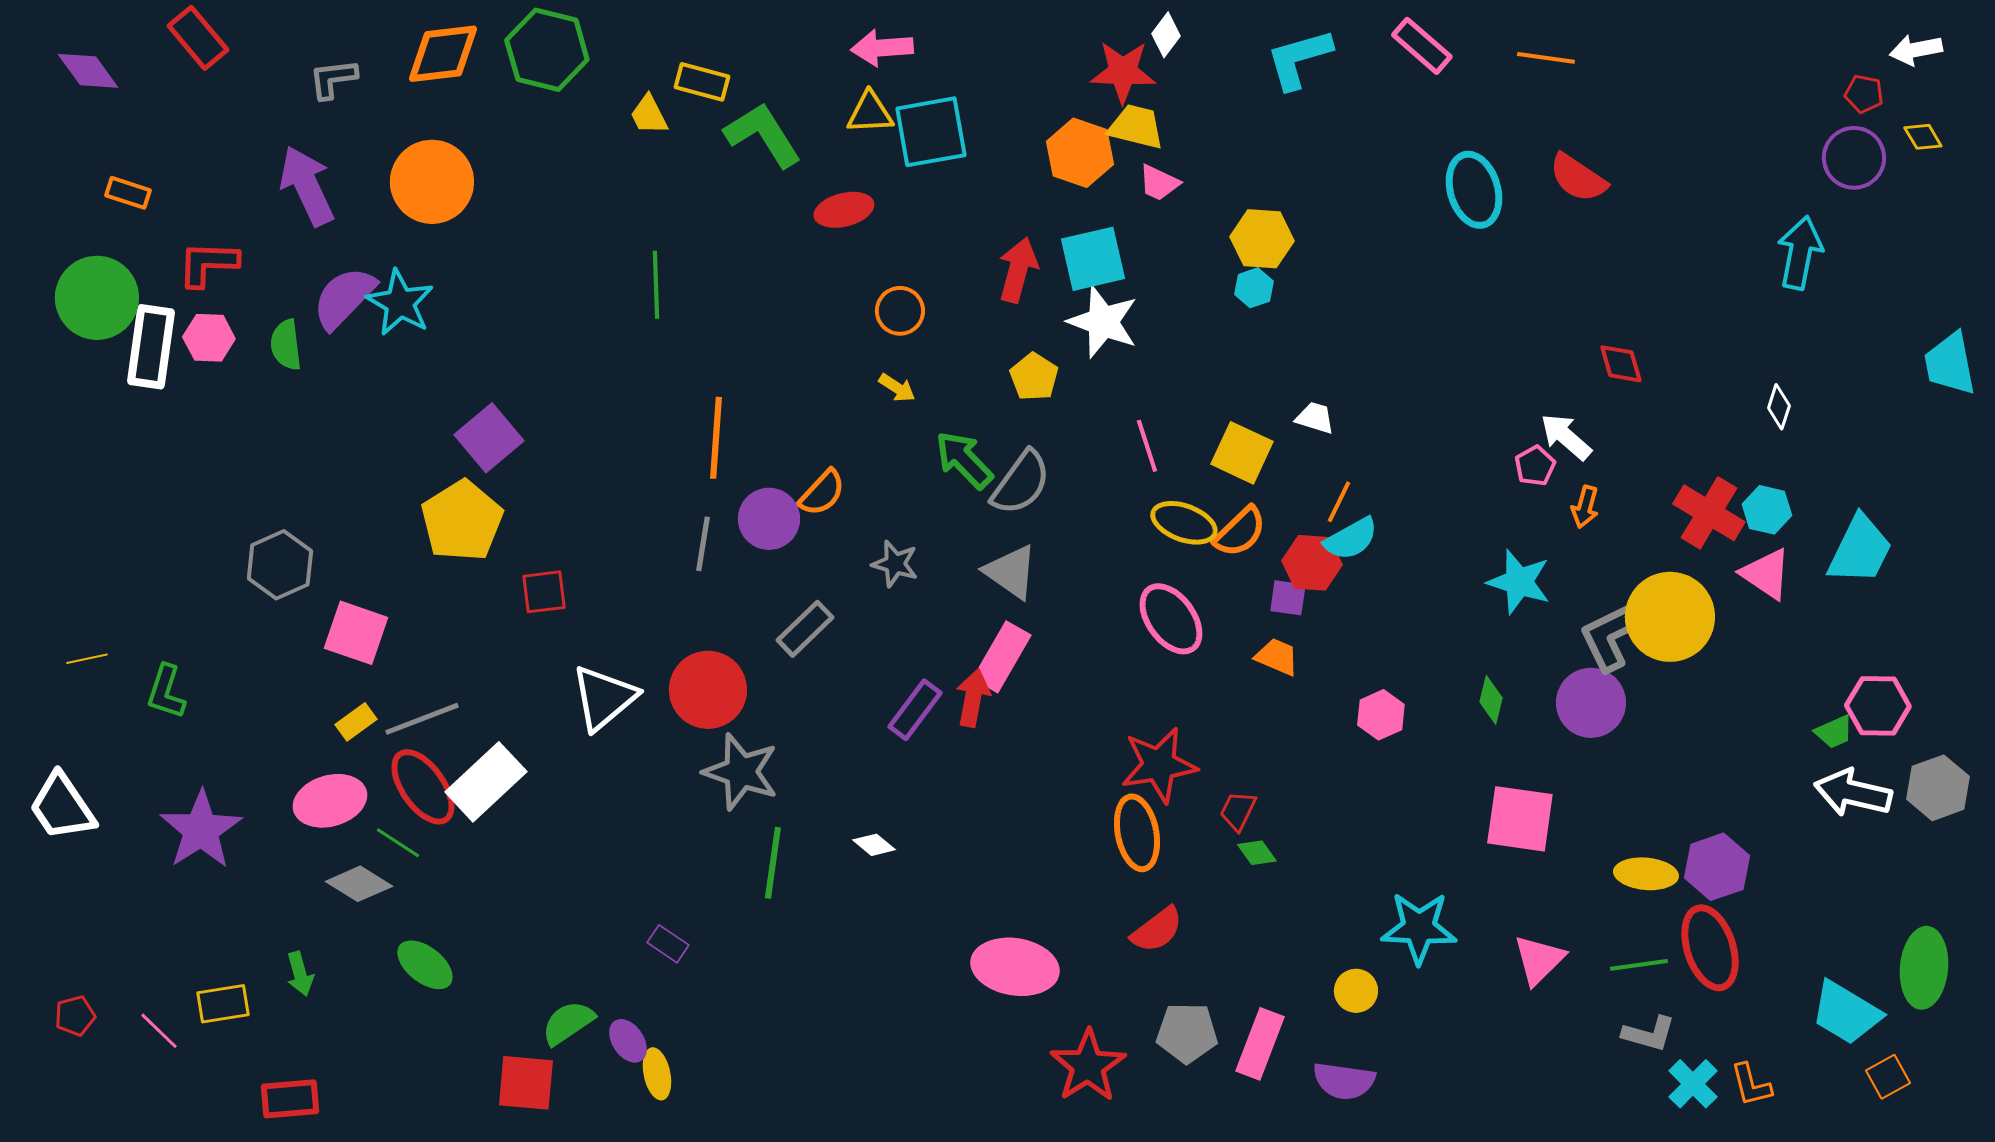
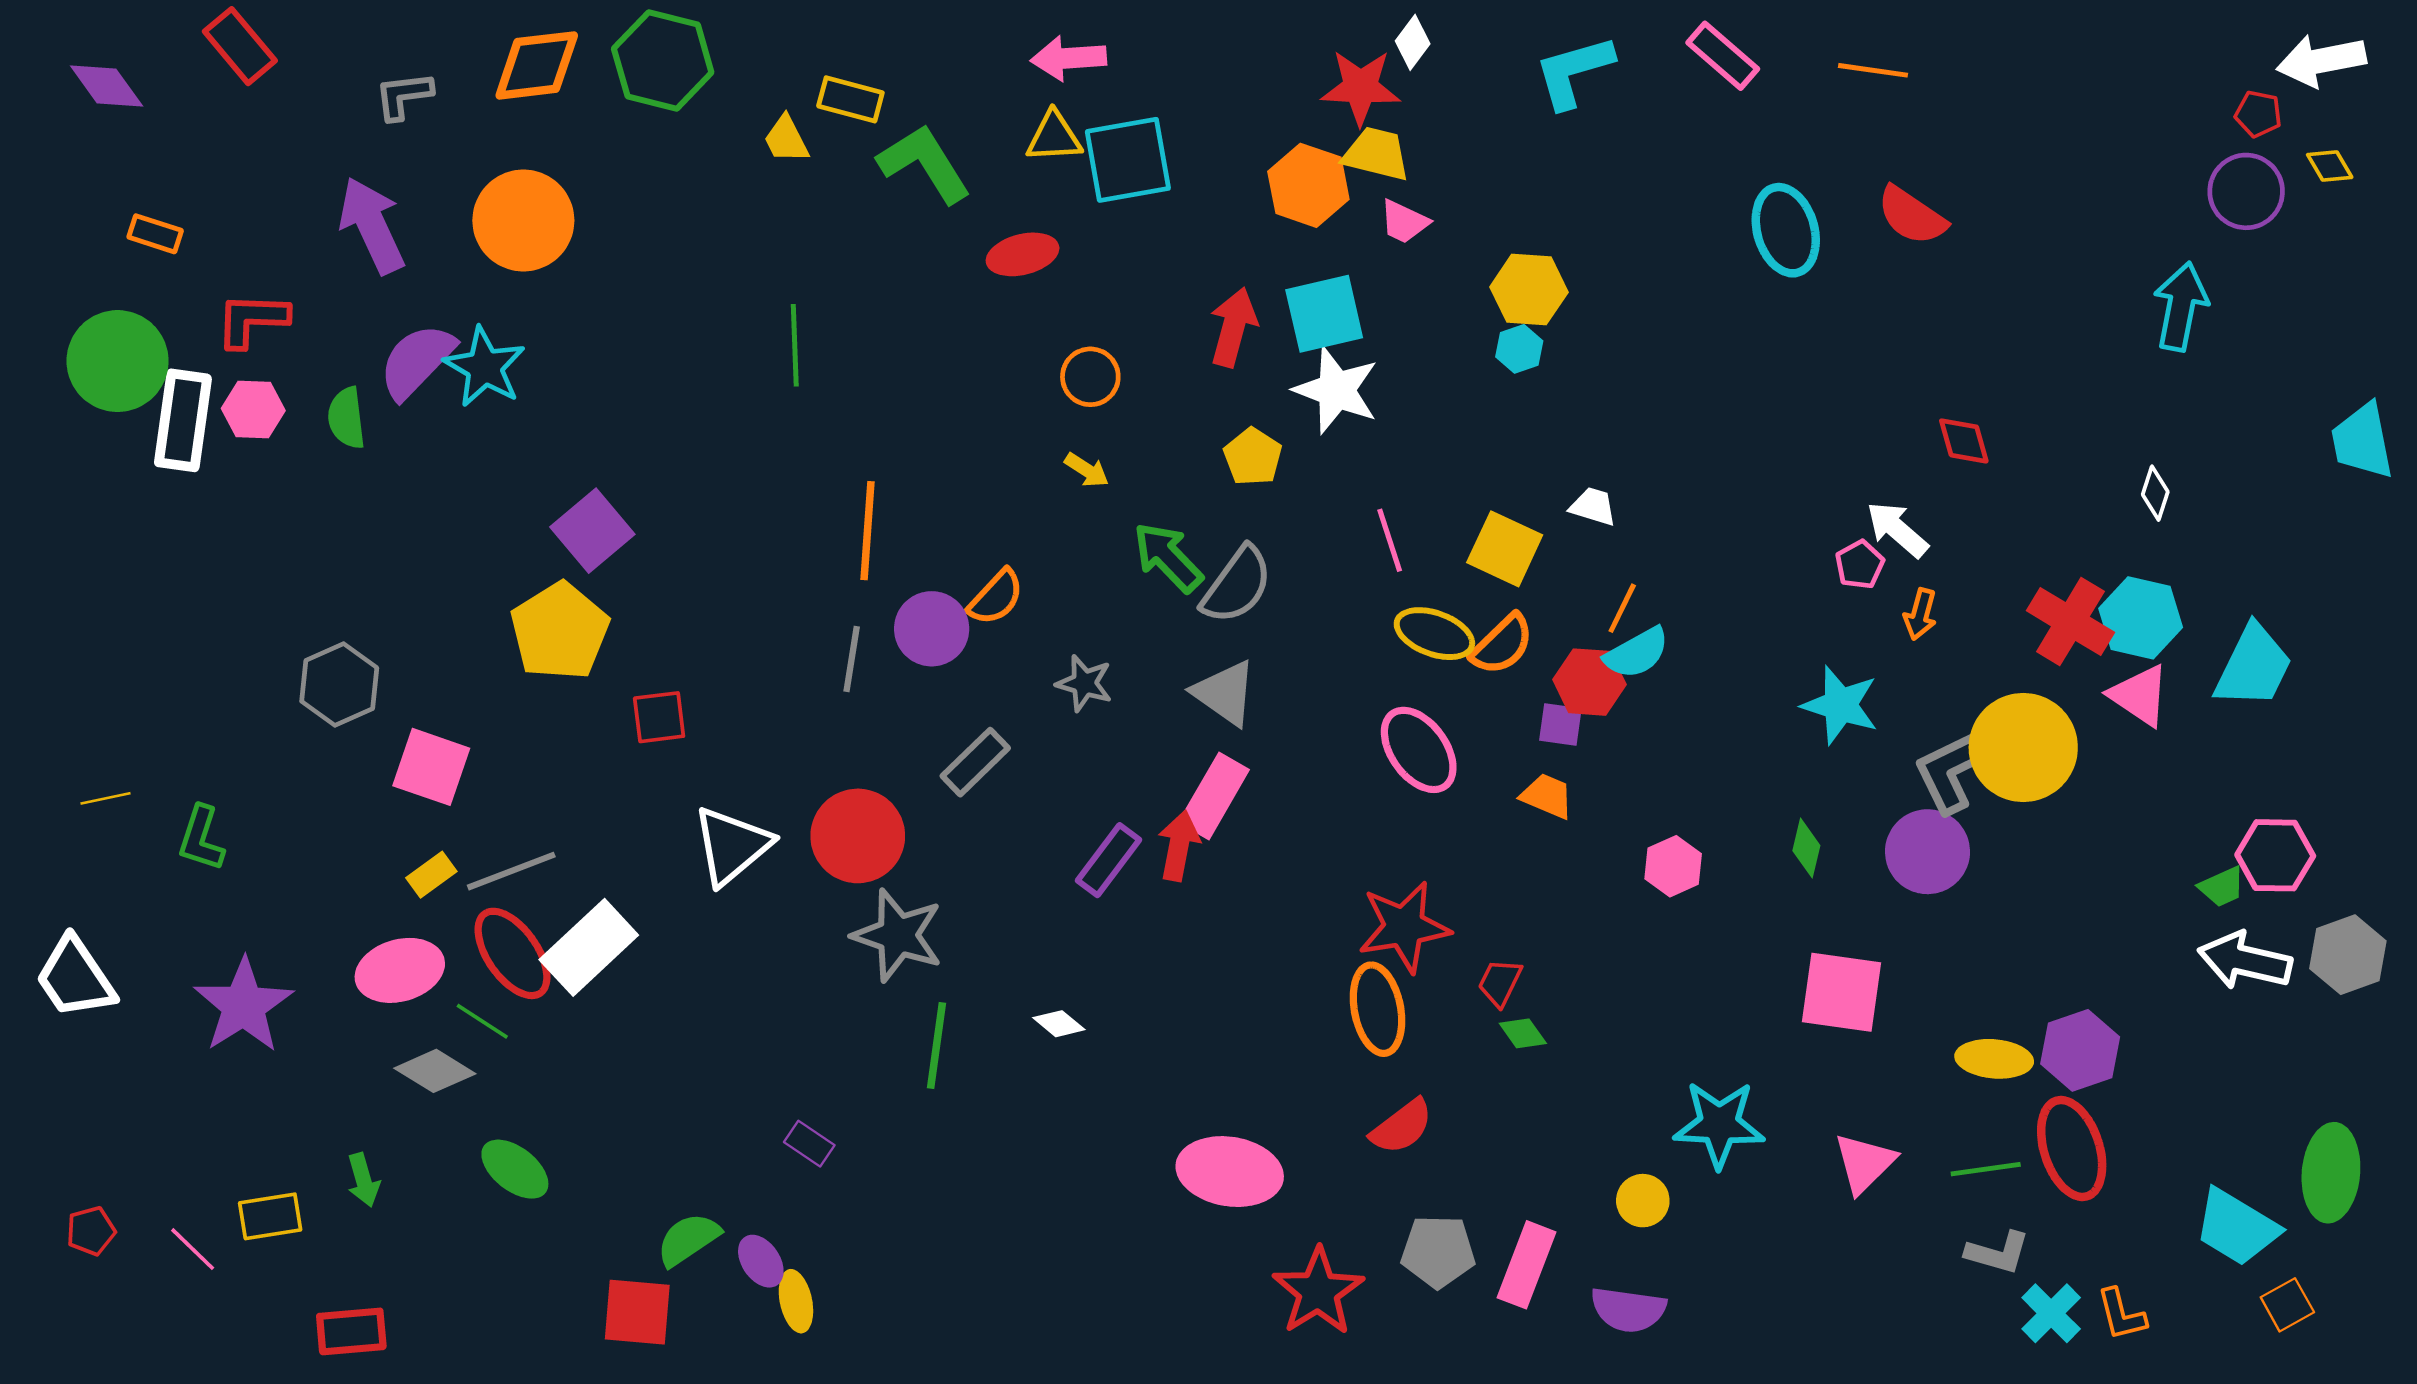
white arrow: (1916, 50) -> (2321, 61), size x1.4
cyan hexagon: (1767, 510) -> (2141, 618), size x1.4

